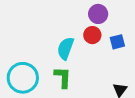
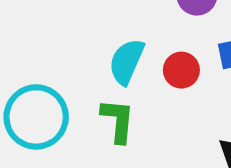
red circle: (92, 35) -> (181, 70), moved

